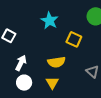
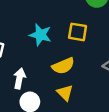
cyan star: (49, 21) -> (40, 35), moved

